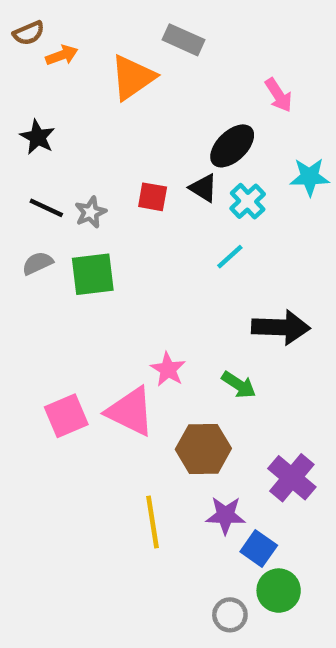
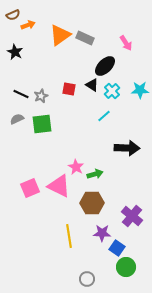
gray rectangle: (183, 40) -> (85, 38), moved
black star: (37, 137) -> (15, 52), moved
cyan star: (310, 177) -> (140, 90), moved
green arrow: (239, 385) -> (95, 174), moved, turned -49
gray circle: (230, 615) -> (87, 279), moved

